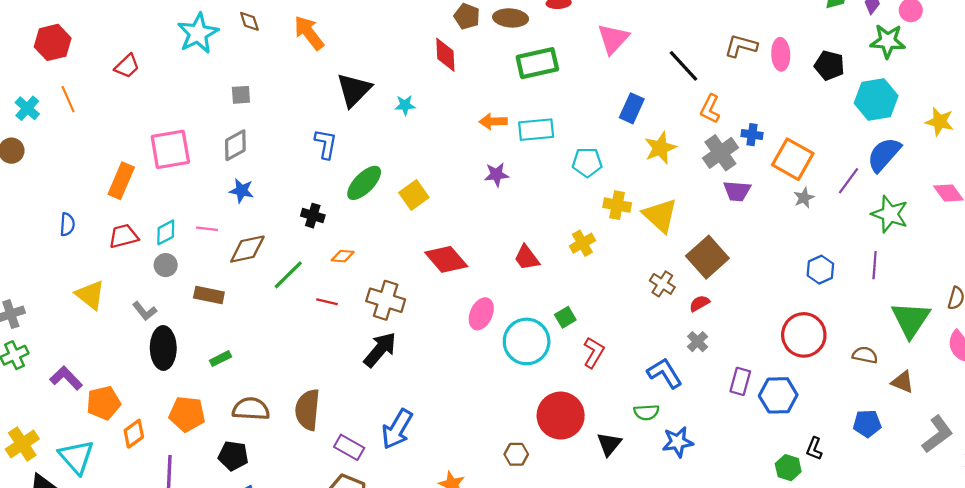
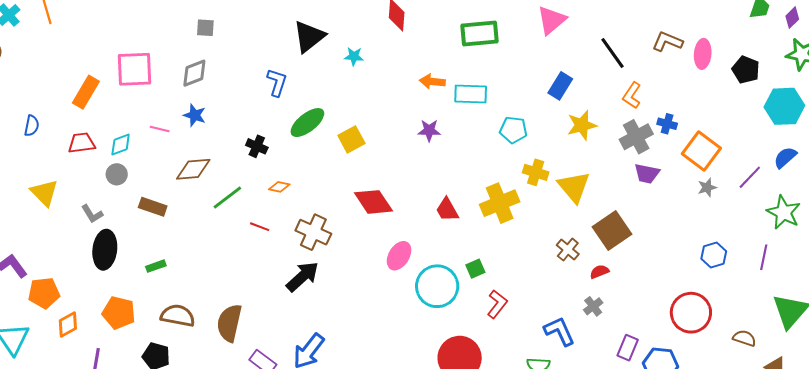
blue semicircle: (884, 155) -> (785, 157), size x0.7
pink line: (207, 229) -> (160, 129), moved
yellow cross: (582, 243) -> (500, 203), size x1.6

